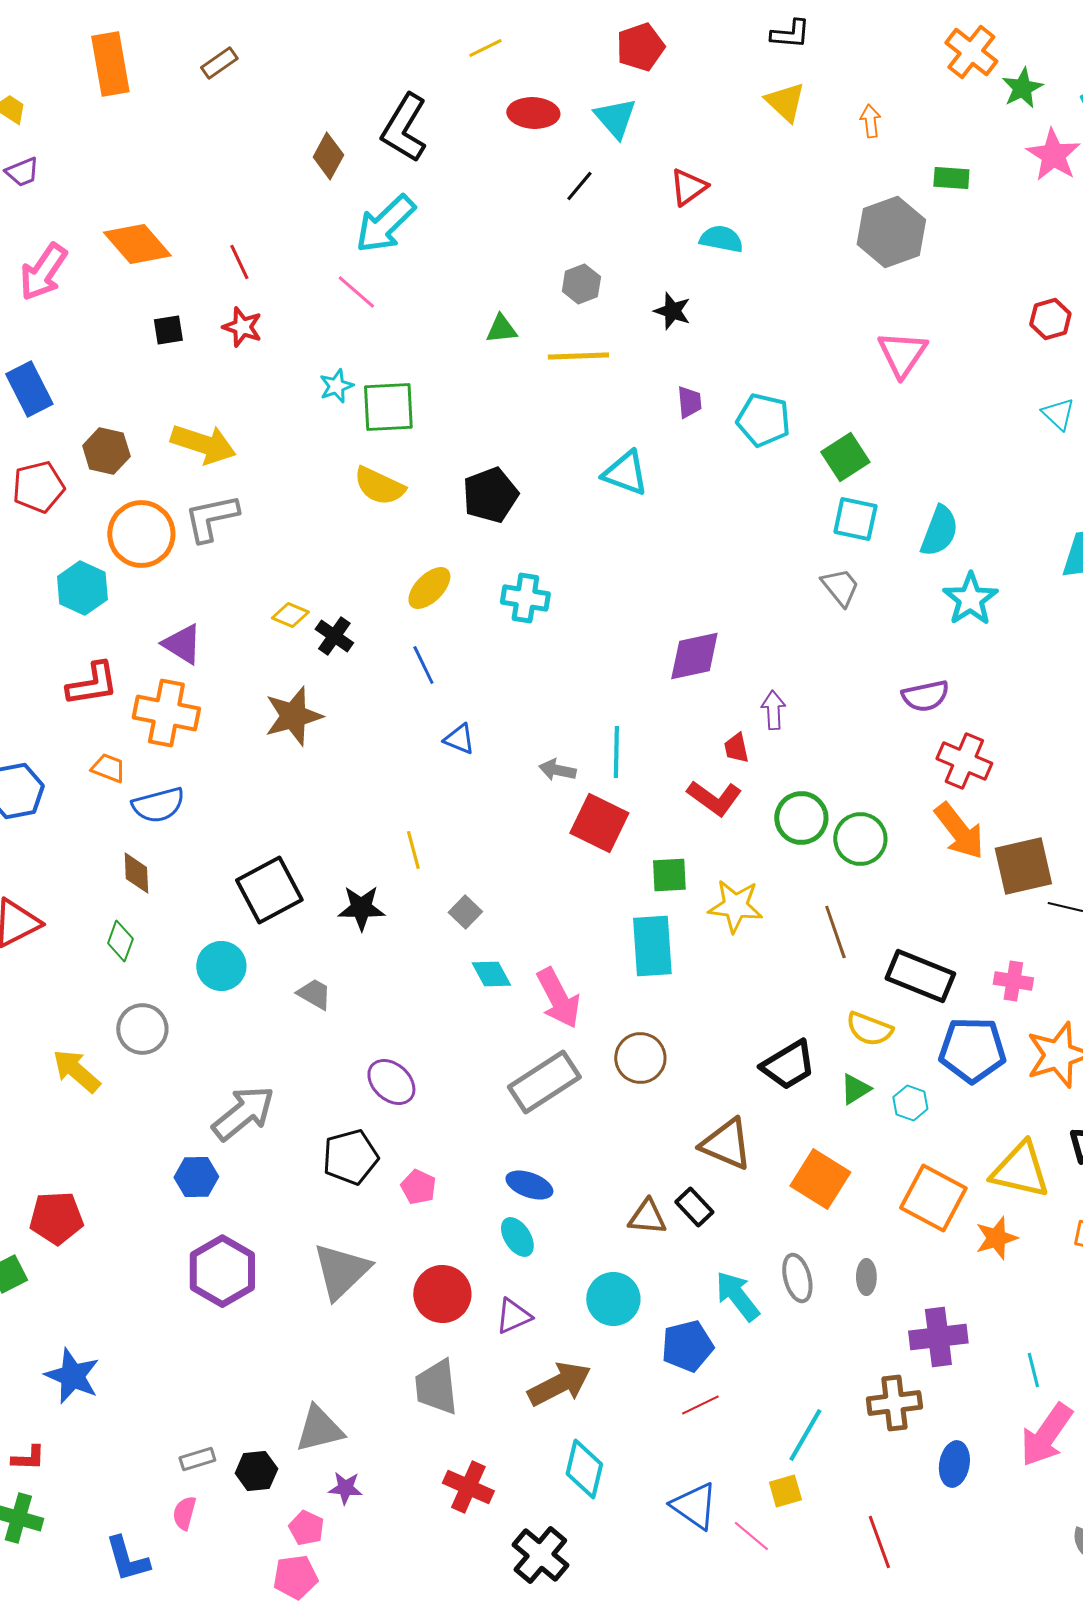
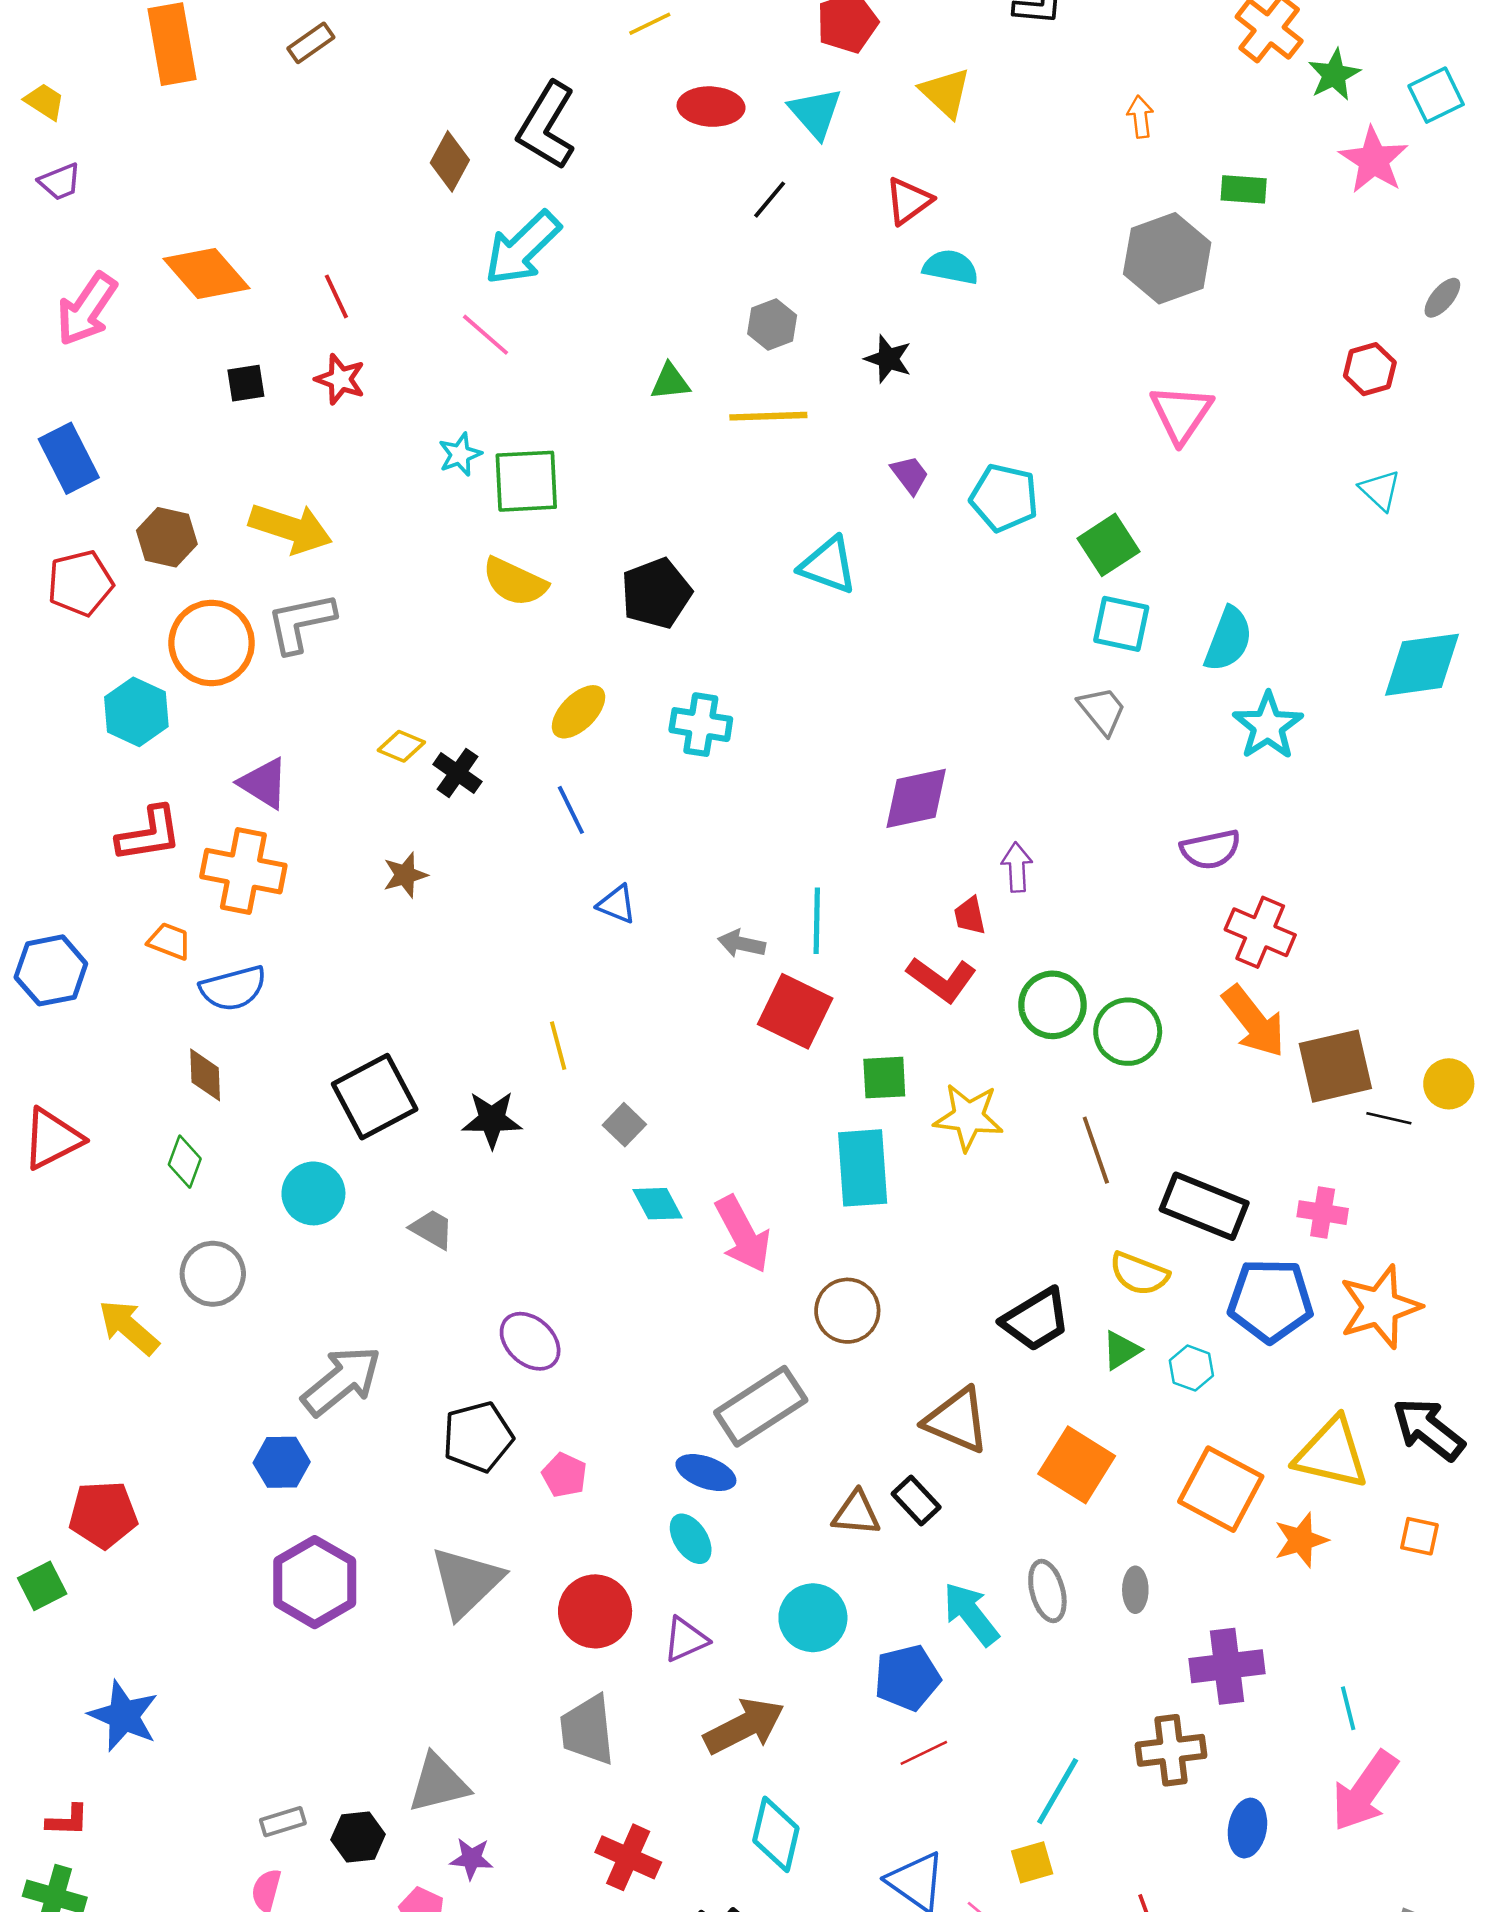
yellow triangle: (785, 102) -> (945, 93), moved
purple trapezoid: (689, 402) -> (910, 475), turned -32
brown star: (293, 716) -> (405, 875), size x0.6
gray rectangle: (544, 1082) -> (761, 1406), moved

